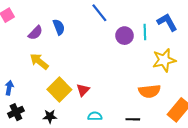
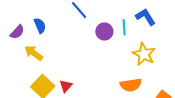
yellow star: (164, 60) -> (144, 54), turned -30
yellow arrow: (39, 61) -> (34, 53), moved

